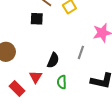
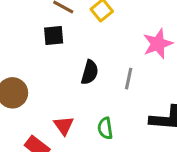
black semicircle: (53, 60) -> (90, 72), moved

